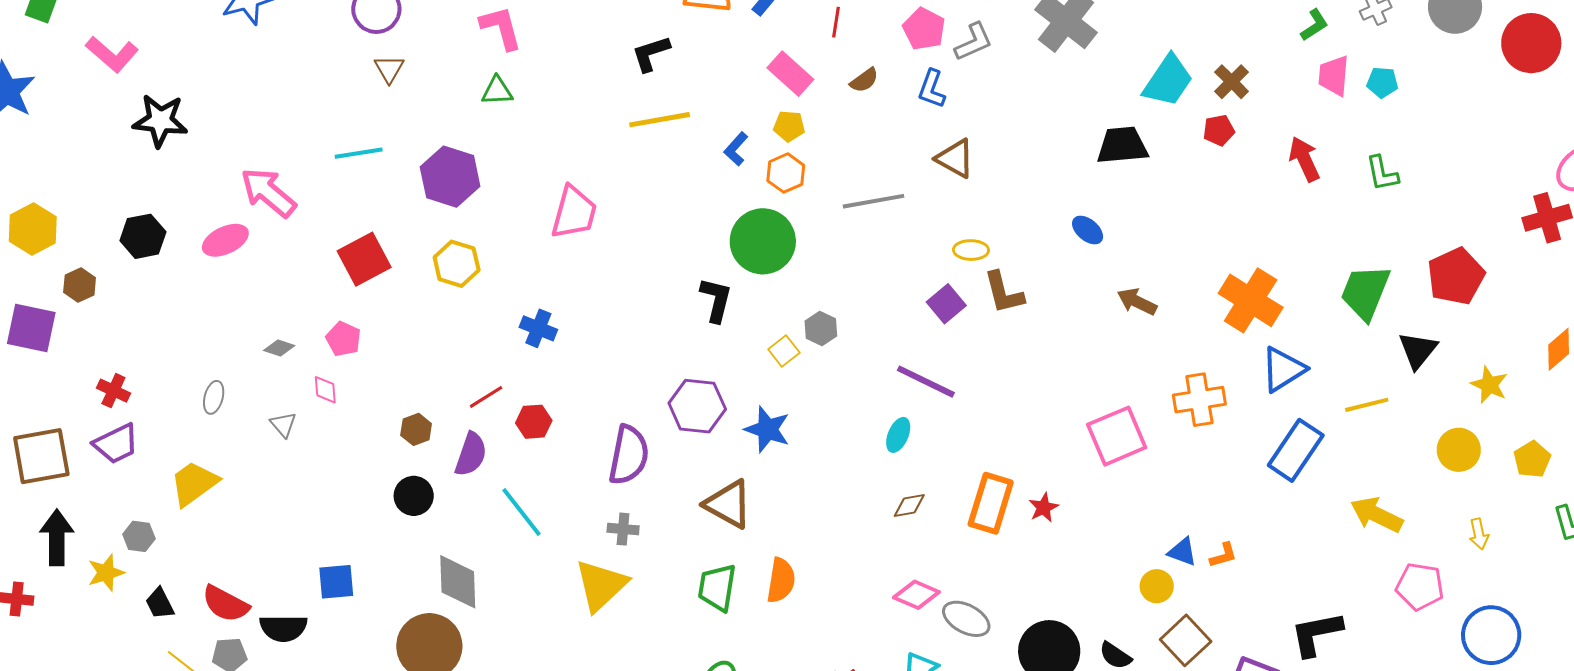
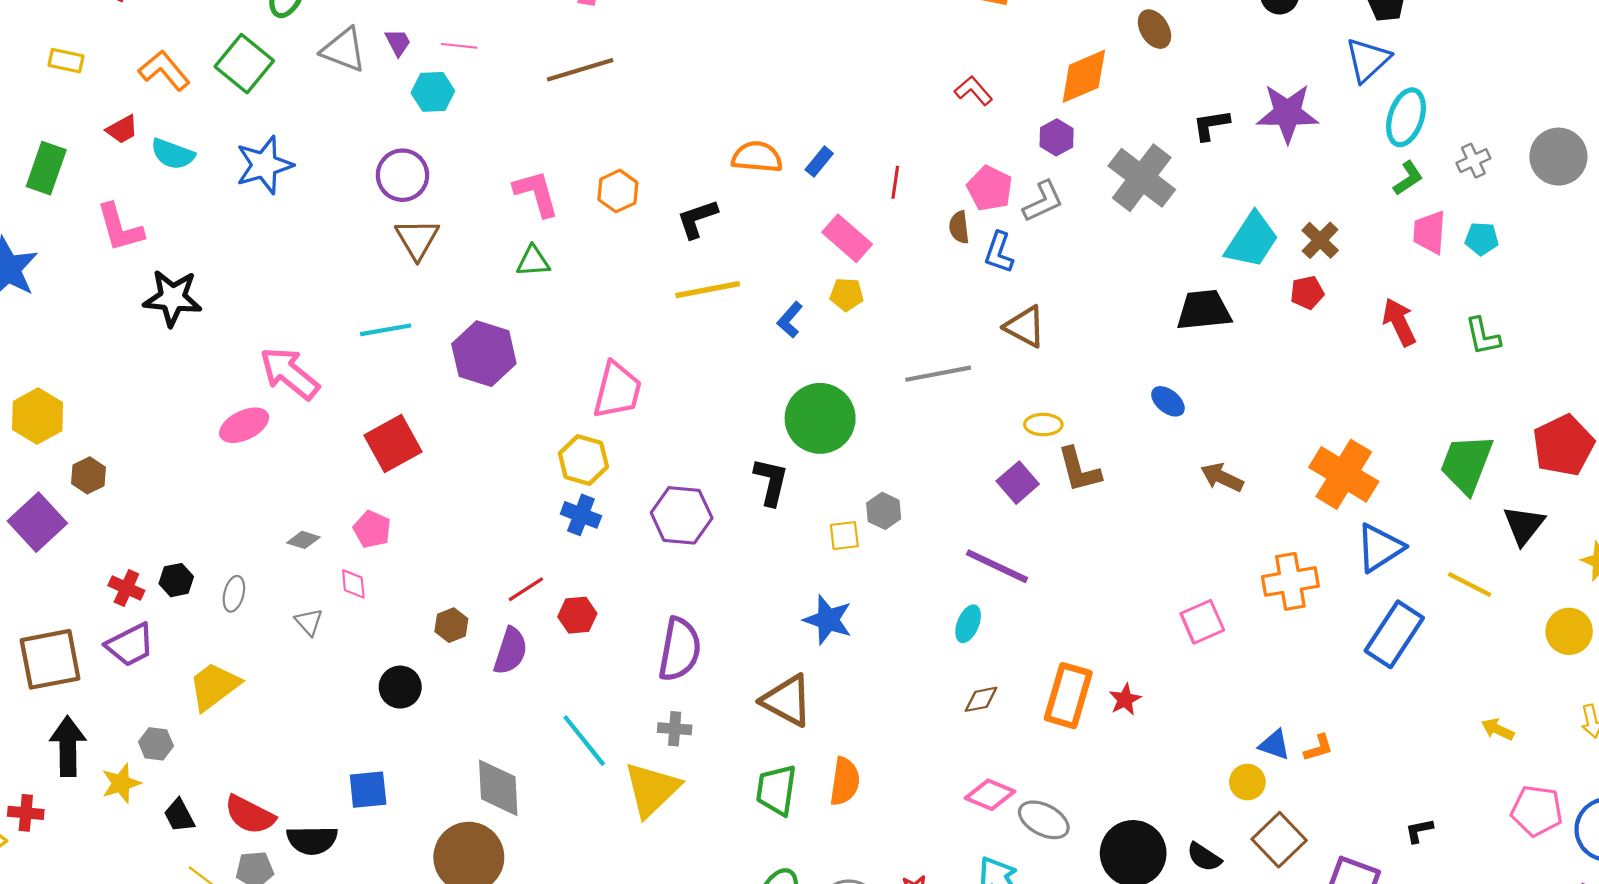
pink L-shape: (112, 54) -> (120, 228), turned 34
brown triangle: (389, 69) -> (417, 239), size x1.4
brown semicircle: (864, 80) -> (959, 227), moved, turned 120
orange hexagon: (786, 173) -> (618, 191), moved
black hexagon: (143, 236) -> (176, 580), moved, size x0.7
yellow hexagon: (457, 264) -> (583, 460), moved
purple square: (31, 328) -> (37, 522), turned 36
yellow square: (784, 351) -> (844, 536), turned 32
yellow line: (1367, 405) -> (1470, 585), turned 42
purple hexagon: (697, 406) -> (682, 515), moved
pink square: (1117, 436) -> (1202, 622), size x0.7
black circle: (414, 496) -> (400, 687), moved
cyan line: (521, 512) -> (584, 741), moved
yellow arrow: (1377, 515) -> (1498, 729), moved, size x0.6
pink pentagon: (1420, 586) -> (1537, 811), moved
black L-shape: (1316, 634) -> (1419, 831), size x0.5

